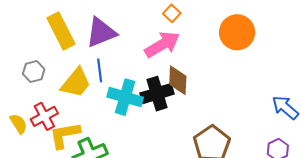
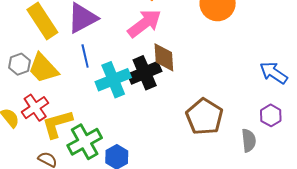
yellow trapezoid: (76, 83) -> (43, 68), moved, turned 104
cyan cross: (125, 97) -> (113, 80), turned -32

